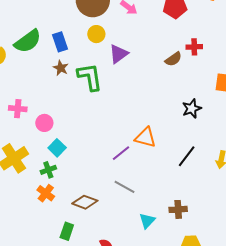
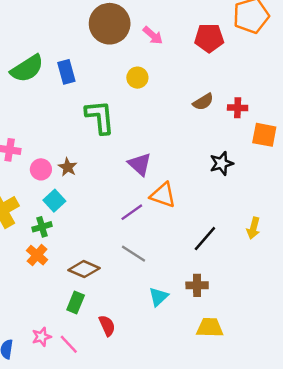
yellow circle: (96, 34) -> (137, 78), moved
red cross: (194, 47) -> (238, 108), moved
purple triangle: (119, 54) -> (140, 164), moved, turned -45
brown star: (61, 68) -> (68, 167), moved
black line: (187, 156) -> (205, 239), moved
green rectangle: (67, 231) -> (76, 302), moved

